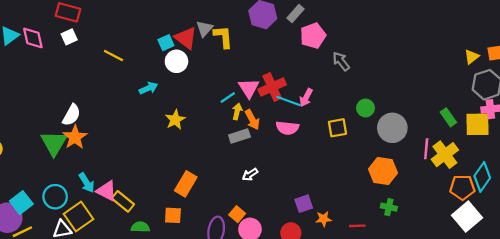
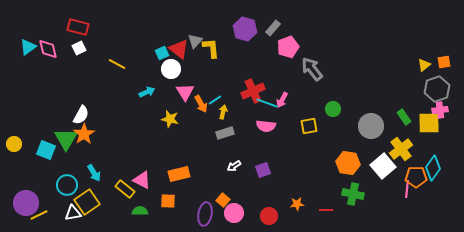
gray arrow: (341, 61) -> (312, 69), size x1.4
pink triangle: (249, 88) -> (185, 92), moved
yellow star: (175, 120) -> (170, 119), turned -30
orange arrow: (252, 120) -> (201, 104), moved
gray circle: (392, 128) -> (371, 126), moved
pink line: (426, 149) -> (407, 189), moved
orange rectangle: (186, 184) -> (179, 174), turned 45
pink triangle: (106, 191) -> (142, 180), moved
cyan square: (21, 203) -> (46, 150), moved, turned -30
purple square: (304, 204) -> (263, 170), moved
green cross: (389, 207) -> (353, 194), size x1.5
white square: (467, 217) -> (383, 166), moved

